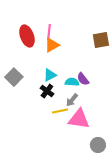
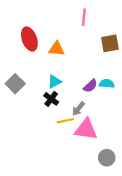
pink line: (49, 32) -> (84, 17), moved
orange triangle: (52, 45) -> (57, 49), turned 35
purple semicircle: (83, 79) -> (90, 86), turned -96
cyan semicircle: (72, 82) -> (107, 84), moved

